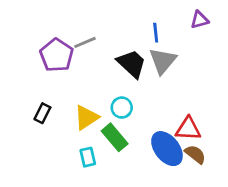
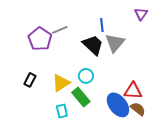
purple triangle: (200, 20) -> (141, 14), turned -40
blue line: (156, 33) -> (102, 25), moved

